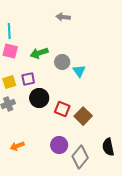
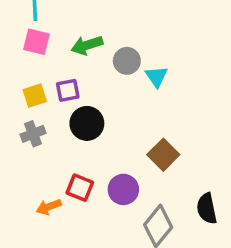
red square: (62, 109) -> (80, 188), moved
purple circle: (59, 145) -> (123, 189), moved

